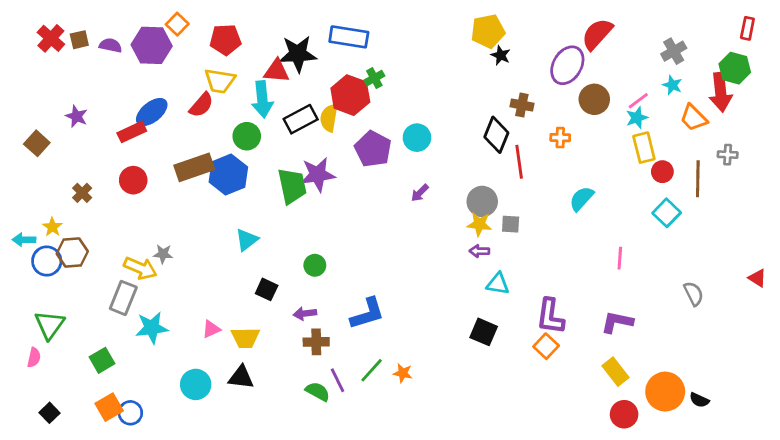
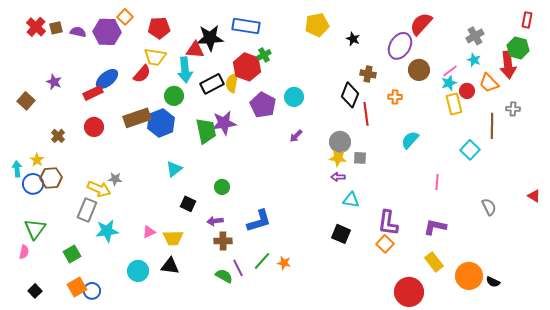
yellow pentagon: (488, 31) -> (317, 25), moved
red circle: (662, 172) -> (467, 91), moved
cyan arrow: (24, 240) -> (17, 169), turned 84
red circle: (624, 414) -> (409, 292), moved, size x1.5

